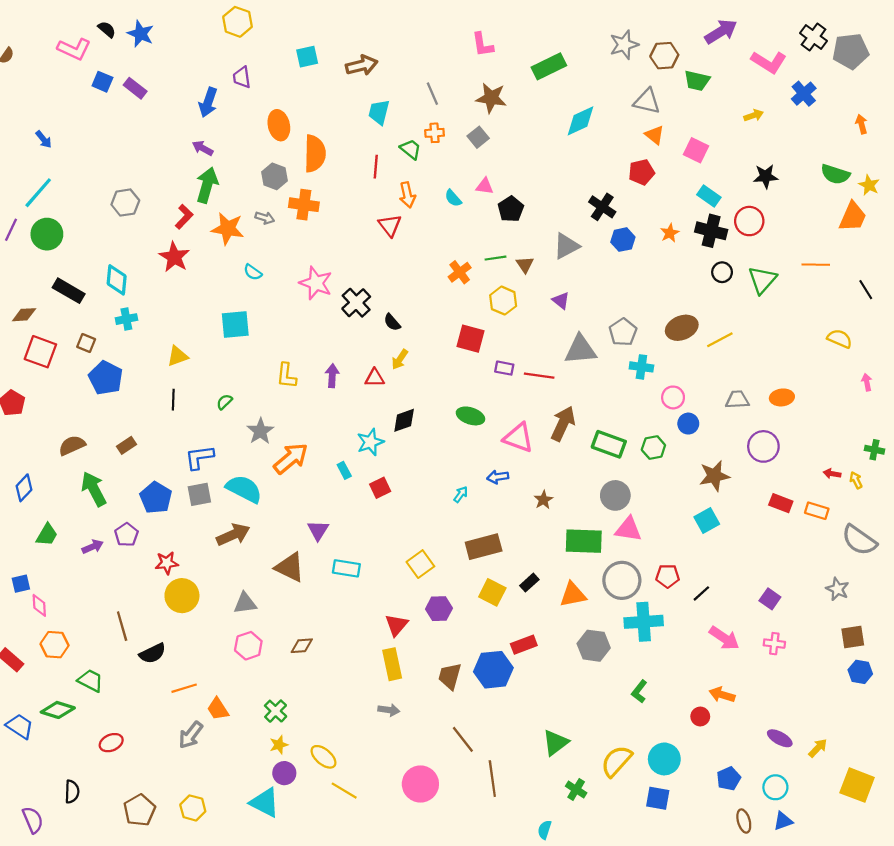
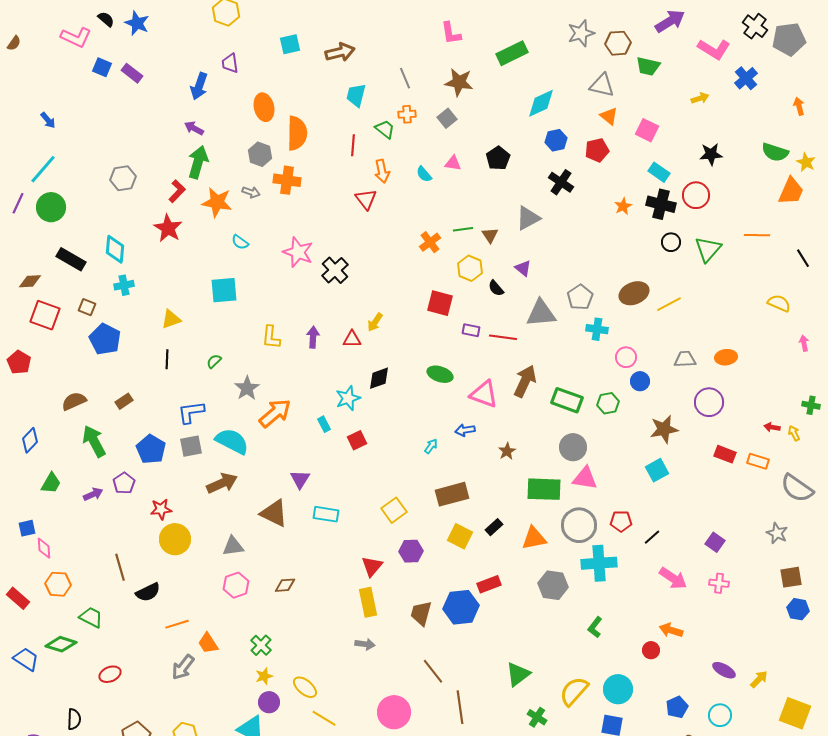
black pentagon: (511, 209) -> (498, 158), moved
blue hexagon: (623, 240) -> (556, 140), moved
black semicircle: (392, 322) -> (496, 288), moved

